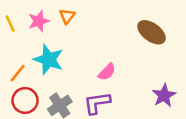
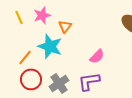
orange triangle: (67, 16) -> (65, 26), moved

